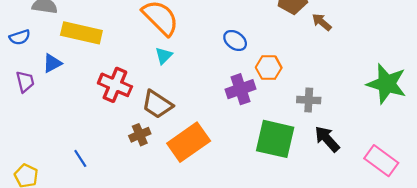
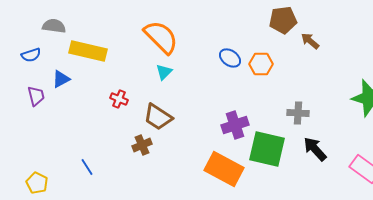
orange hexagon: (269, 68) -> (261, 64), moved
red cross: (115, 85) -> (119, 99), size x0.6
purple cross: (241, 89) -> (235, 125), moved
orange rectangle: (189, 142) -> (224, 169), moved, turned 63

